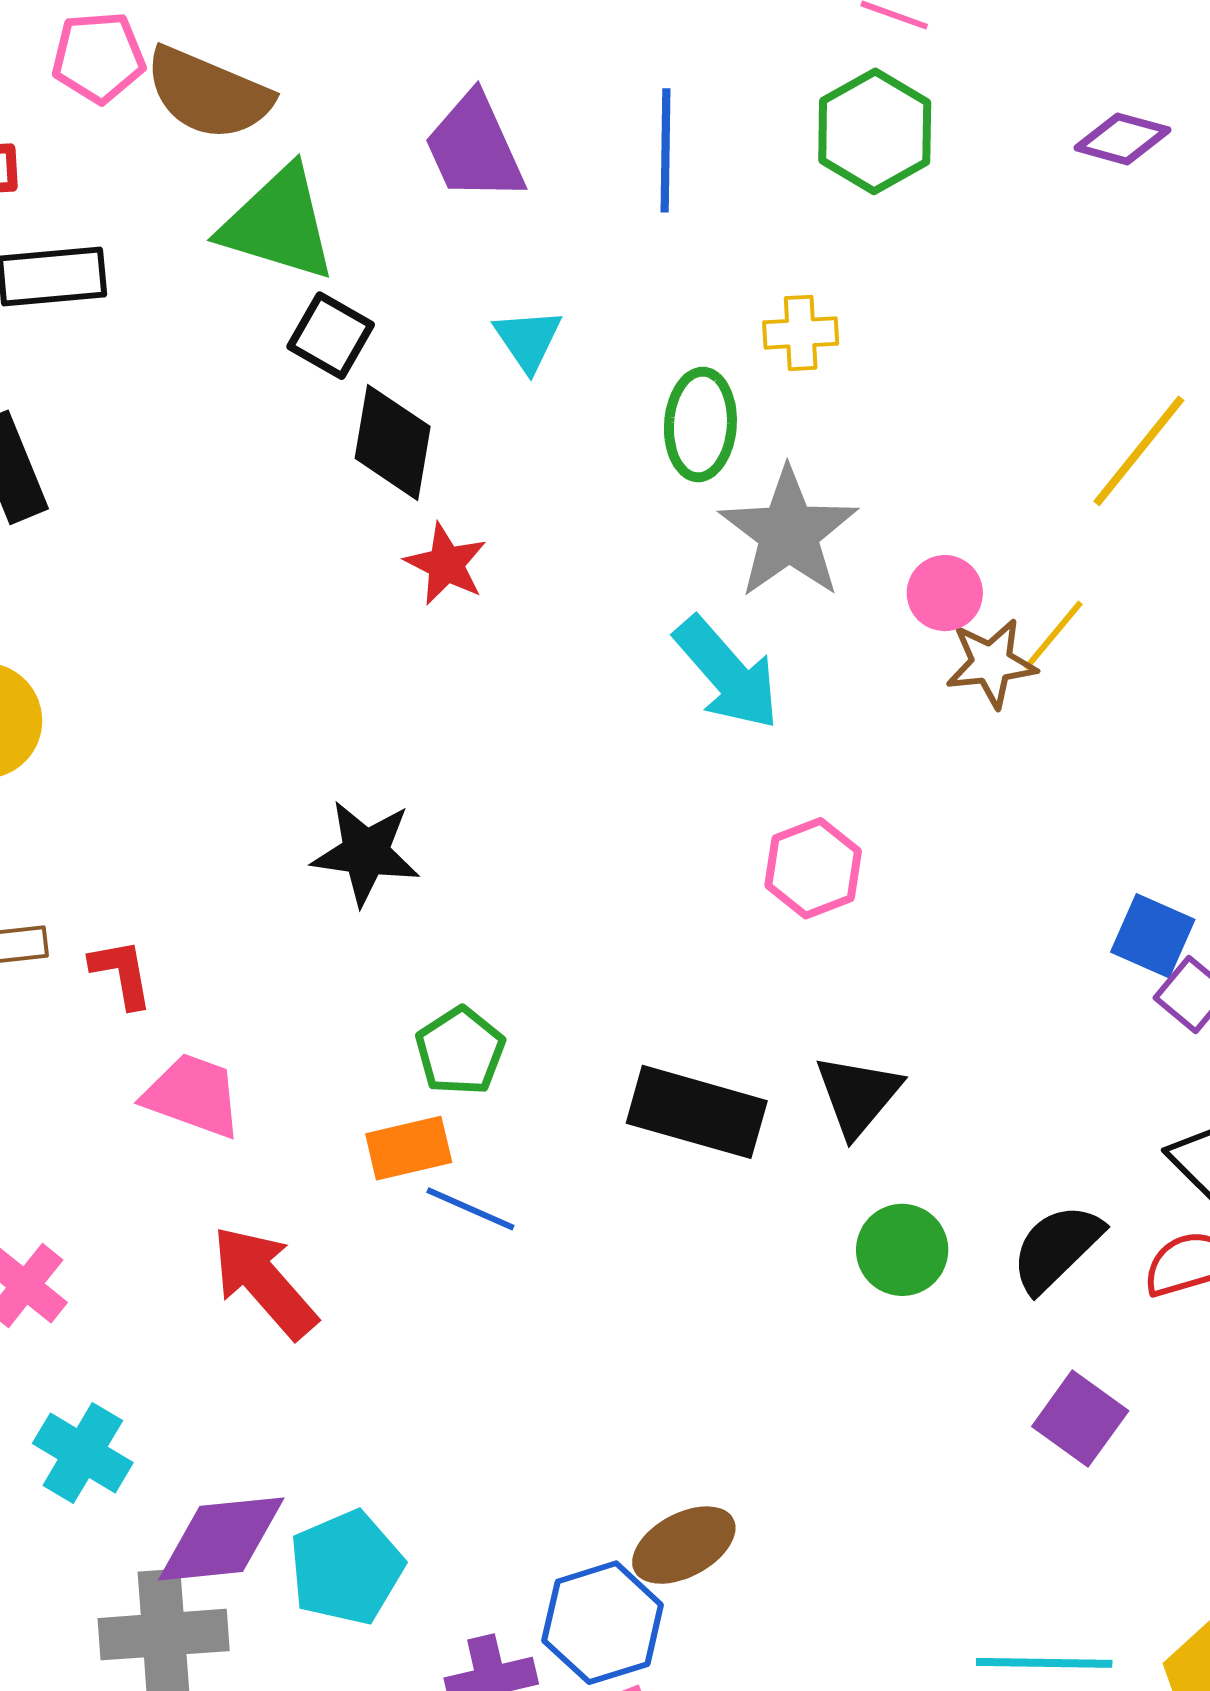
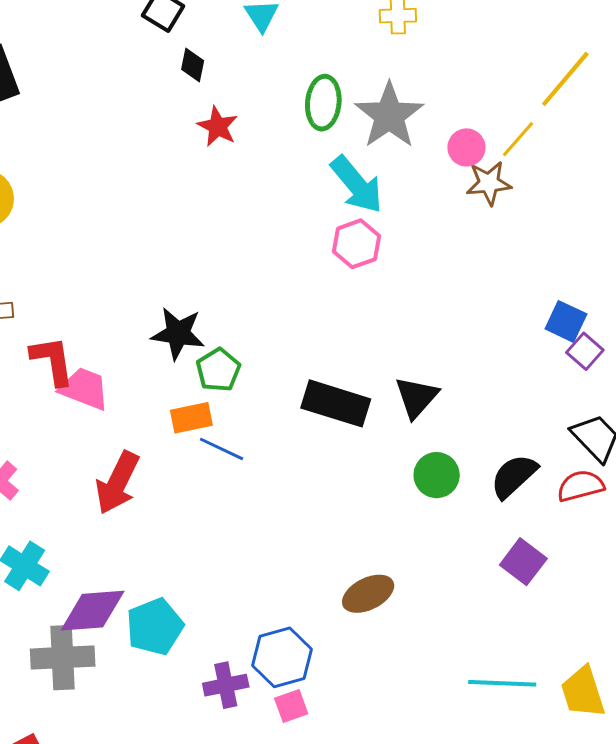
green ellipse: (700, 424) -> (323, 103), moved
black diamond: (393, 442) -> (193, 65), size x0.6
yellow line: (1053, 635) -> (518, 139), moved
black star: (366, 853) -> (178, 333), moved
pink hexagon: (813, 868) -> (356, 244), moved
red L-shape: (122, 973) -> (52, 361), moved, size x1.4
red arrow: (264, 1282) -> (117, 483), turned -114
brown ellipse: (684, 1545) -> (368, 594), moved

